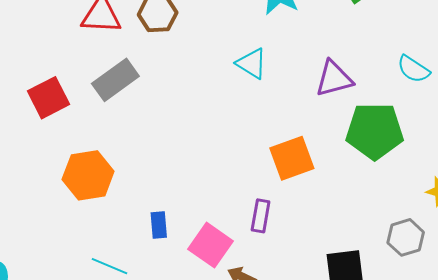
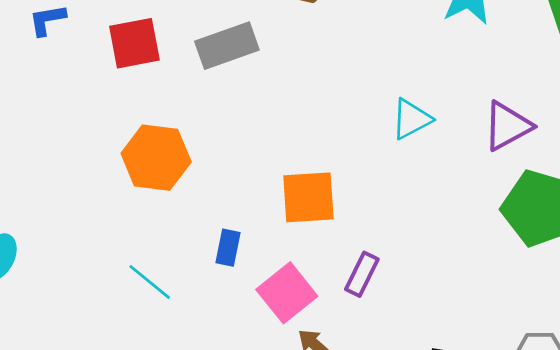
cyan triangle: (252, 63) -> (411, 119), moved, turned 44
purple triangle: (334, 79) -> (507, 126), turned -30
orange square: (292, 158) -> (308, 197), moved

